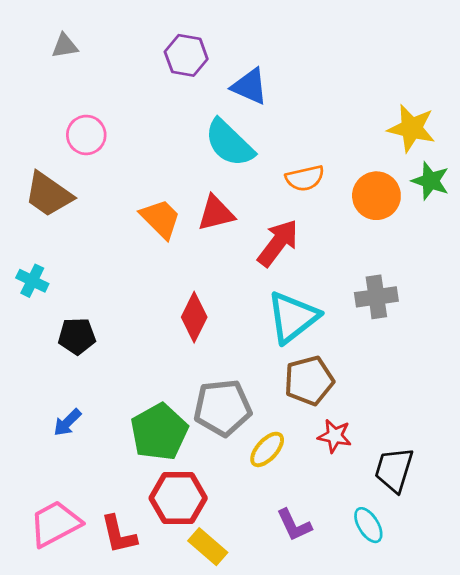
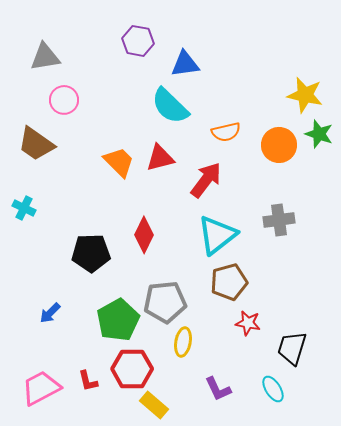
gray triangle: (65, 46) -> (45, 57), moved, size x1.5
blue triangle: (250, 86) -> (185, 64), turned -32
black pentagon: (77, 336) -> (91, 253), moved, size x1.4
yellow ellipse: (267, 449) -> (183, 342), moved, turned -32
red L-shape: (119, 534) -> (88, 381), moved, size x0.7

